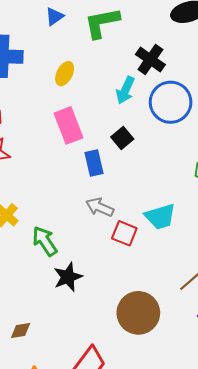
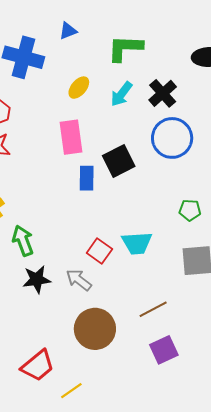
blue triangle: (55, 16) -> (68, 31), moved
cyan arrow: (125, 90) -> (122, 94), moved
black square: (122, 138) -> (119, 161), size x1.5
gray arrow: (100, 207) -> (79, 280), moved

